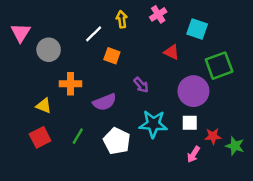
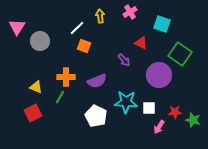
orange square: (112, 56) -> (84, 46), moved
green square: (219, 66) -> (180, 54), turned -35
orange cross: (70, 84) -> (66, 77), moved
purple arrow: (141, 85) -> (124, 60), moved
purple semicircle: (105, 102) -> (97, 81), moved
white square: (190, 123) -> (149, 108), moved
green line: (78, 136) -> (60, 97), moved

